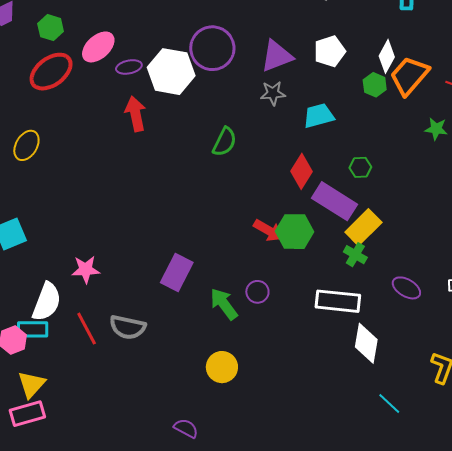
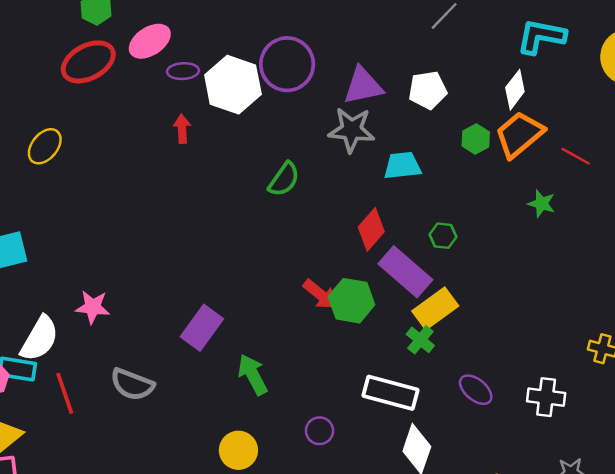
white diamond: (387, 56) -> (515, 90), moved
gray star: (273, 93) -> (352, 130), size x1.5
red arrow: (136, 114) -> (182, 129), size x0.7
purple circle: (257, 292) -> (319, 431), moved
red line: (87, 329) -> (65, 393), moved

